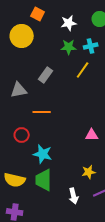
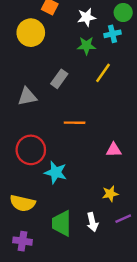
cyan cross: (91, 46) -> (113, 34), moved
orange line: (42, 112) -> (75, 123), moved
red circle: (22, 135) -> (31, 150), size x1.6
green trapezoid: (44, 180) -> (62, 223), moved

